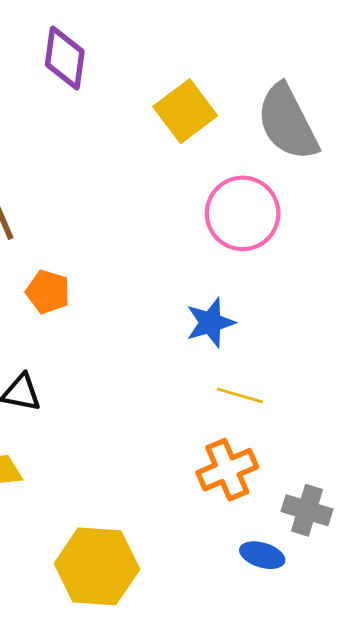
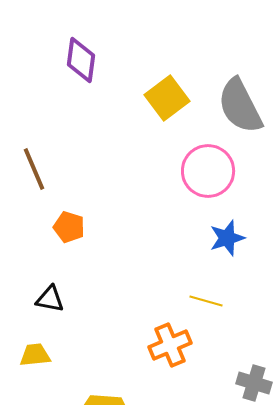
blue star: (210, 323) -> (227, 238), moved
orange cross: (227, 470) -> (170, 345), moved

